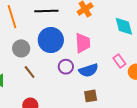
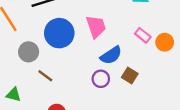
purple circle: (66, 67) -> (101, 79), moved
brown square: (91, 96) -> (130, 76), moved, turned -32

